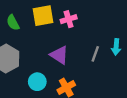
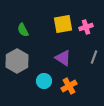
yellow square: (43, 16) -> (63, 24), moved
pink cross: (69, 19) -> (86, 27), moved

